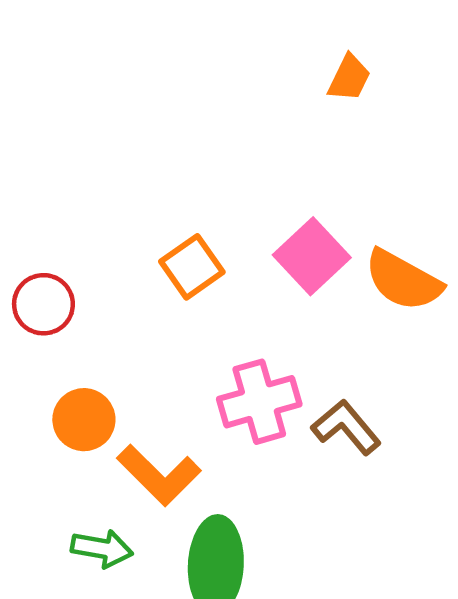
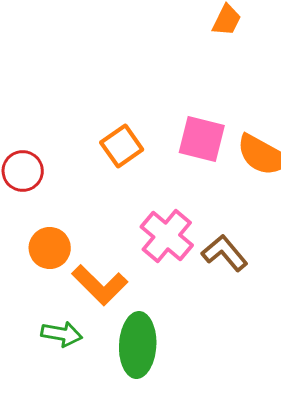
pink square: (312, 256) -> (202, 139), turned -33
pink cross: (259, 402) -> (167, 236), turned -34

